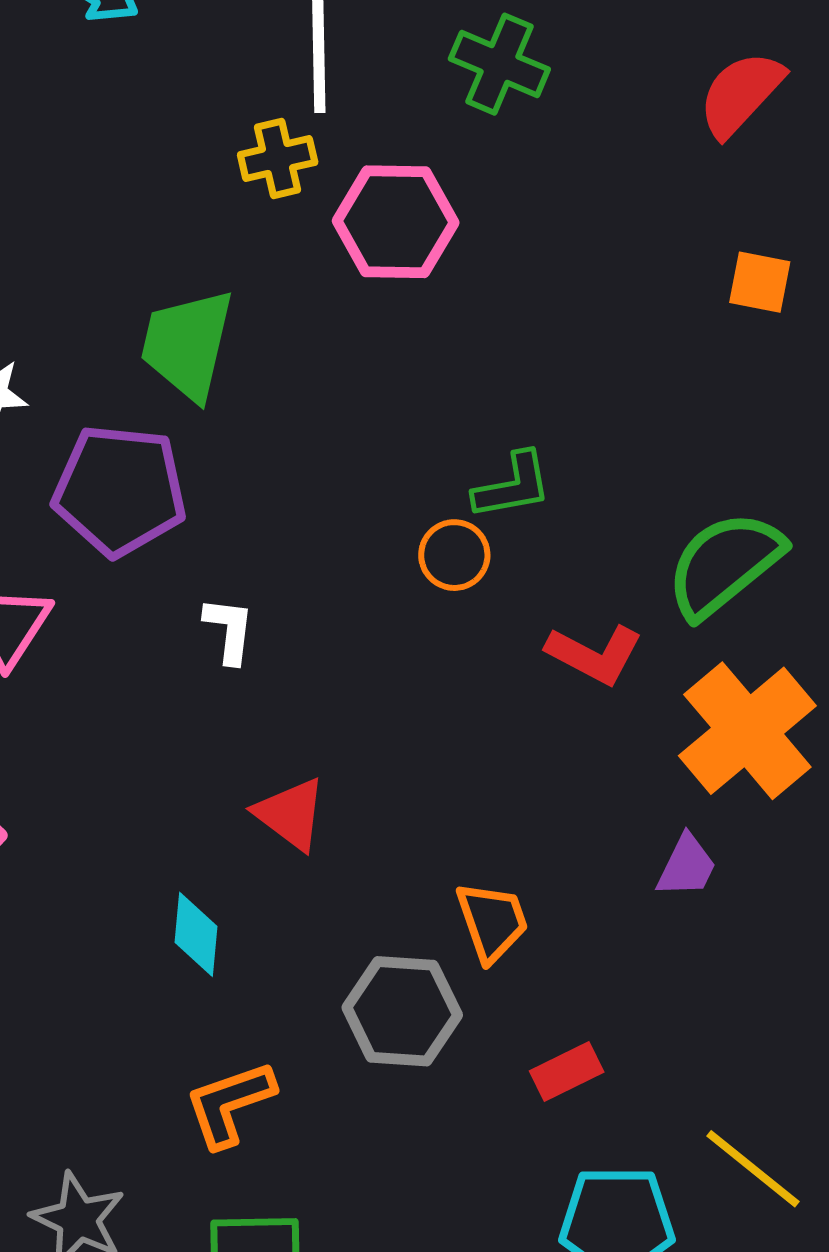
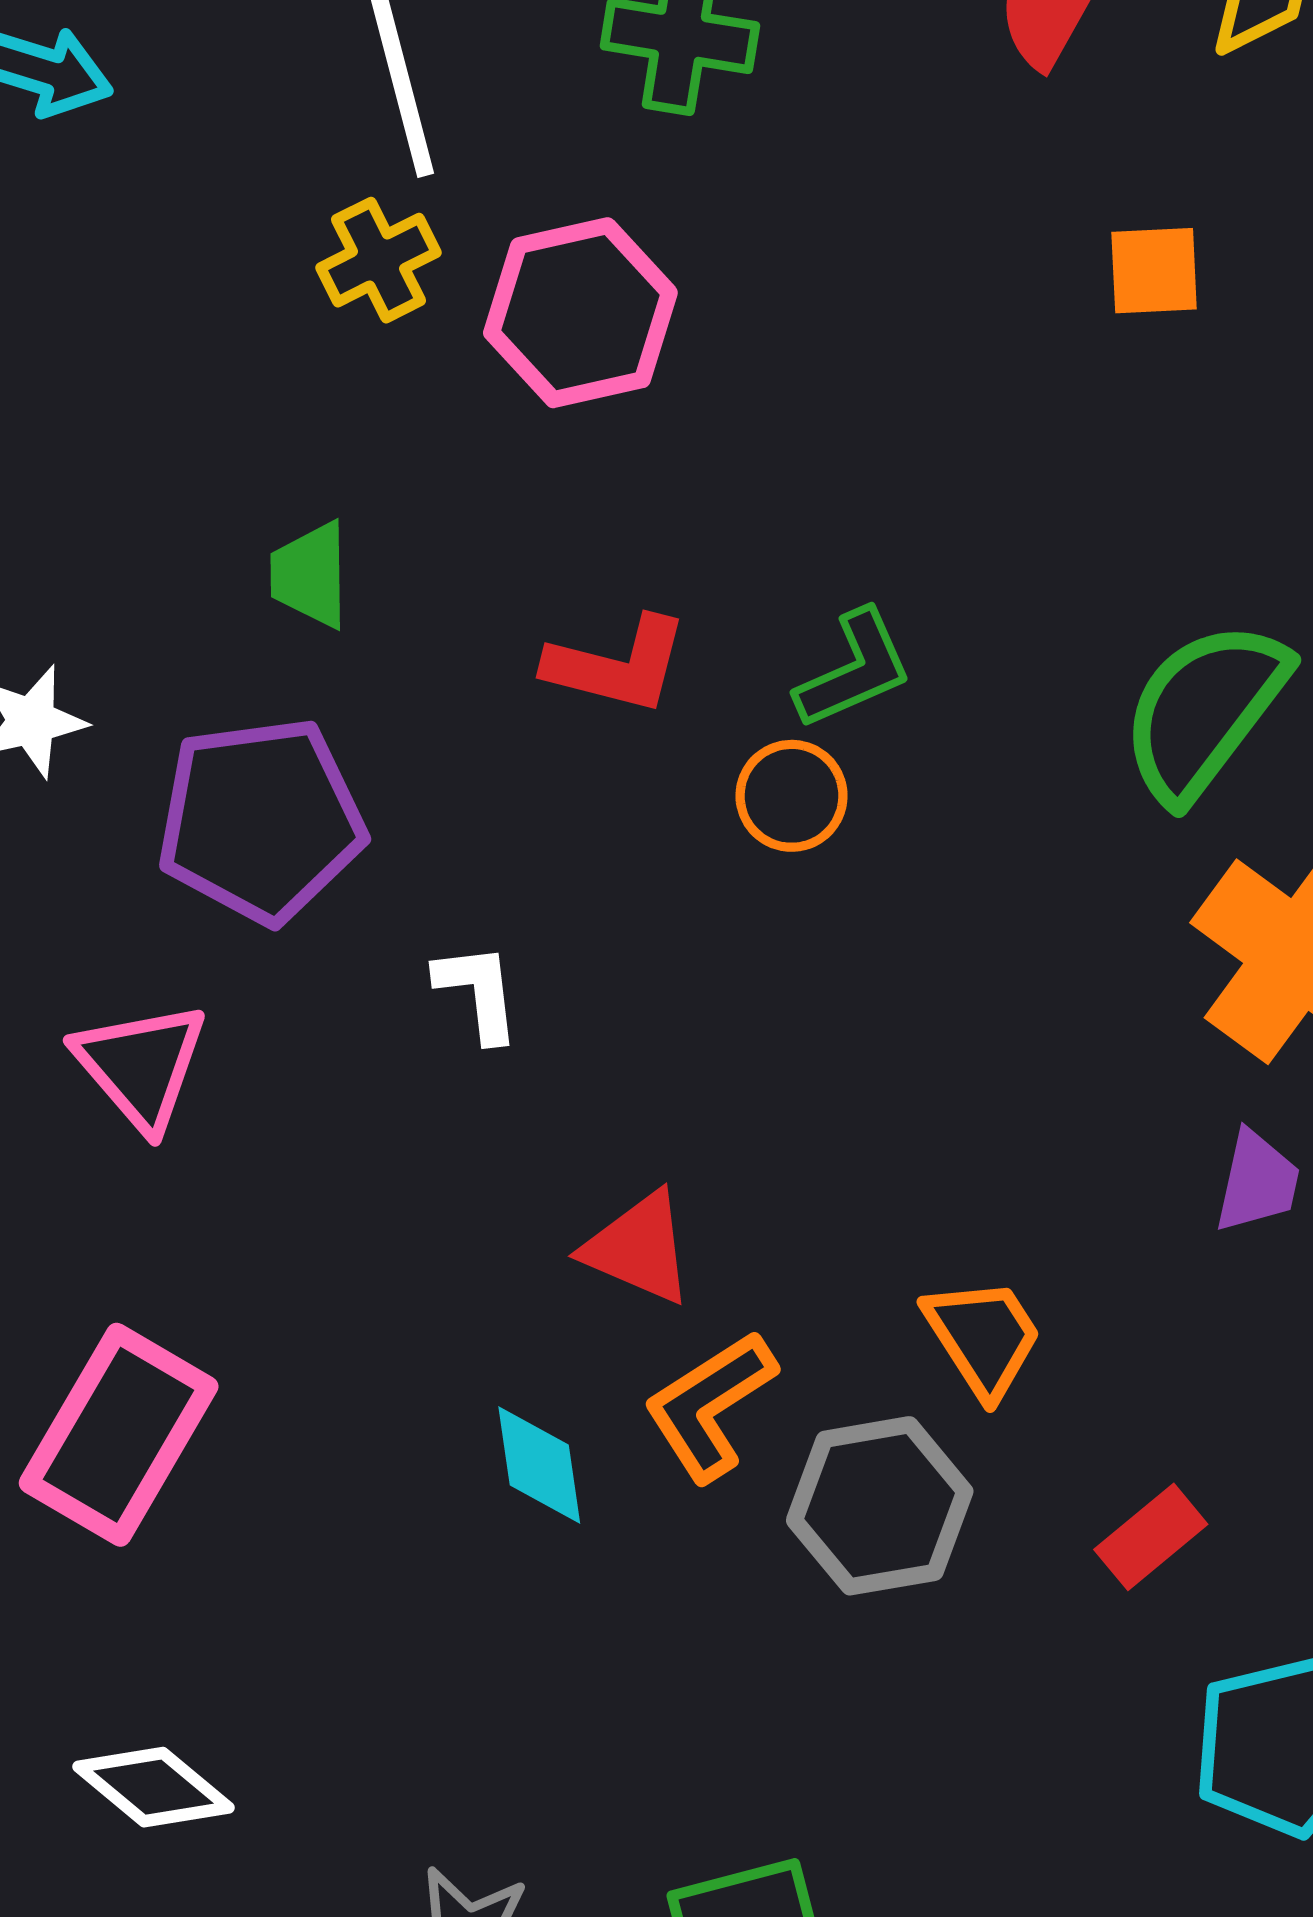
green trapezoid: (187, 344) -> (310, 575), size x0.6
red L-shape: (594, 654) -> (617, 665), moved
orange L-shape: (230, 1104) -> (710, 1406), moved

